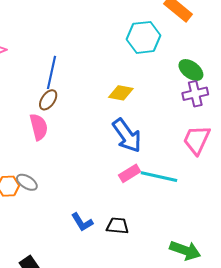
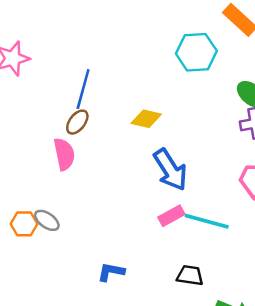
yellow diamond: (121, 93) -> (146, 119), moved
blue L-shape: (82, 222) -> (111, 272), turned 130
black trapezoid: (118, 226) -> (190, 275), moved

